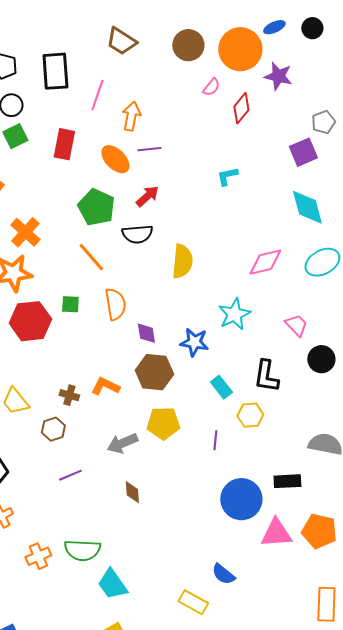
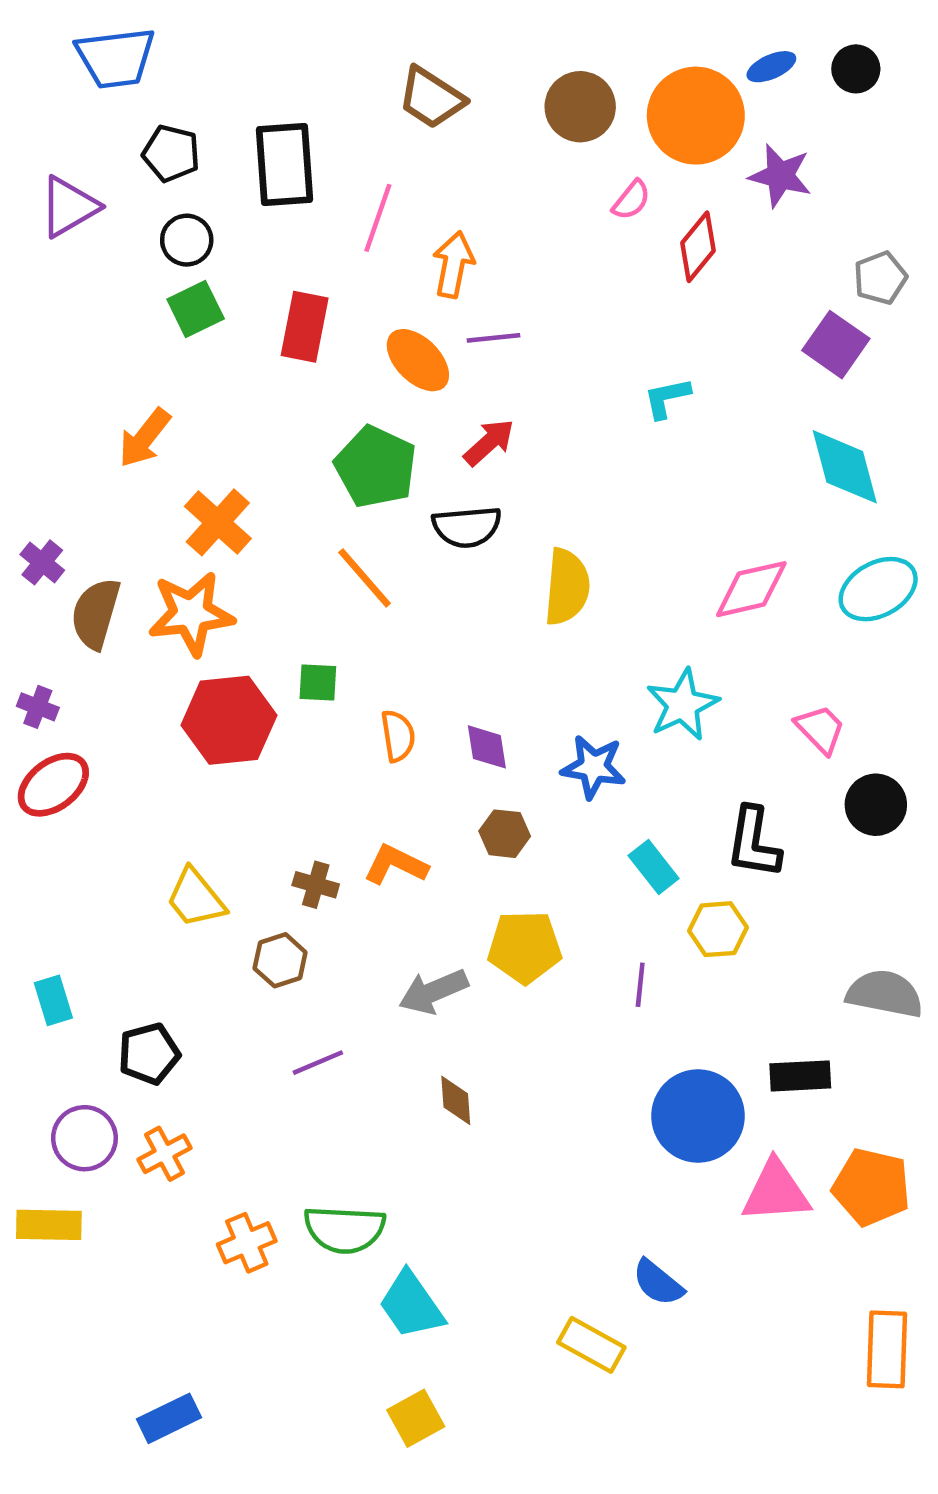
purple square: (303, 152) -> (836, 345), turned -32
orange semicircle: (115, 304) -> (398, 736), moved, size x0.7
brown hexagon: (154, 372) -> (505, 834), size x0.6

